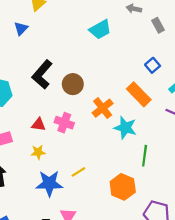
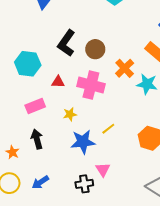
pink cross: (64, 123) -> (91, 85), size x1.5
red triangle: (39, 125) -> (58, 82), moved

